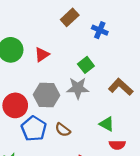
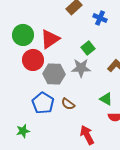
red triangle: (42, 54) -> (50, 39), size x1.5
red circle: (15, 105) -> (33, 60), moved

